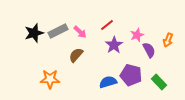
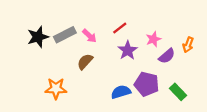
purple semicircle: (149, 50) -> (167, 56), turned 77

